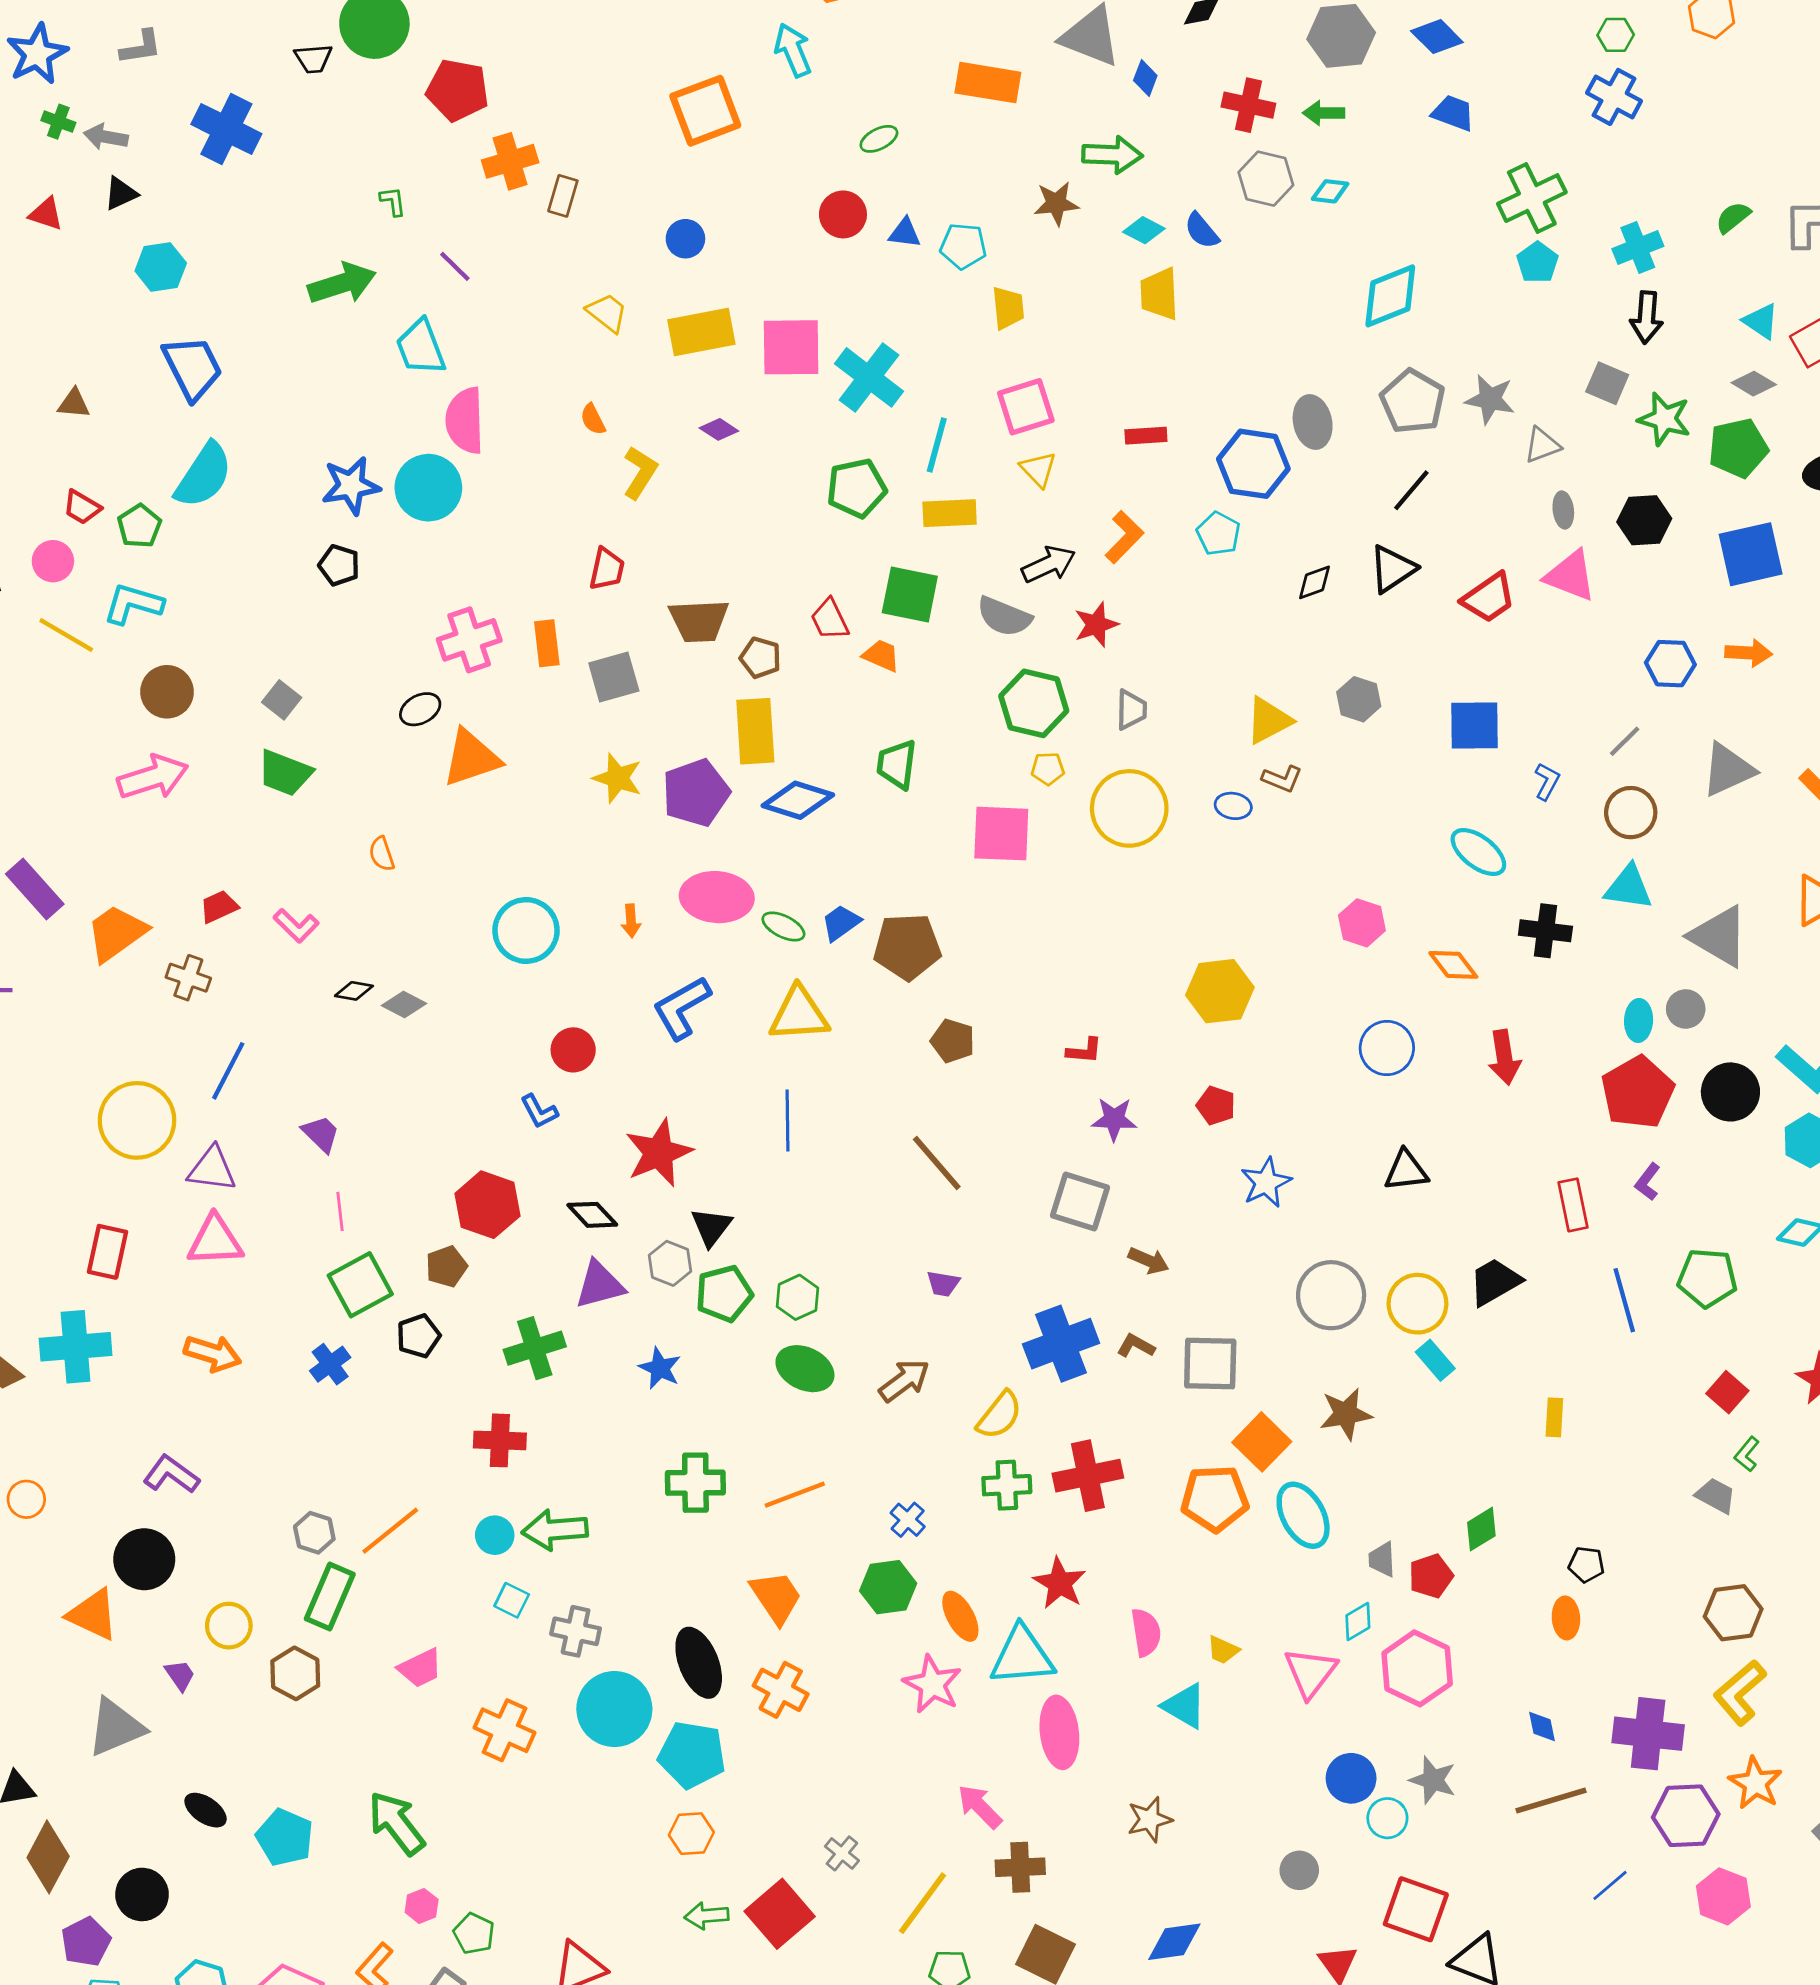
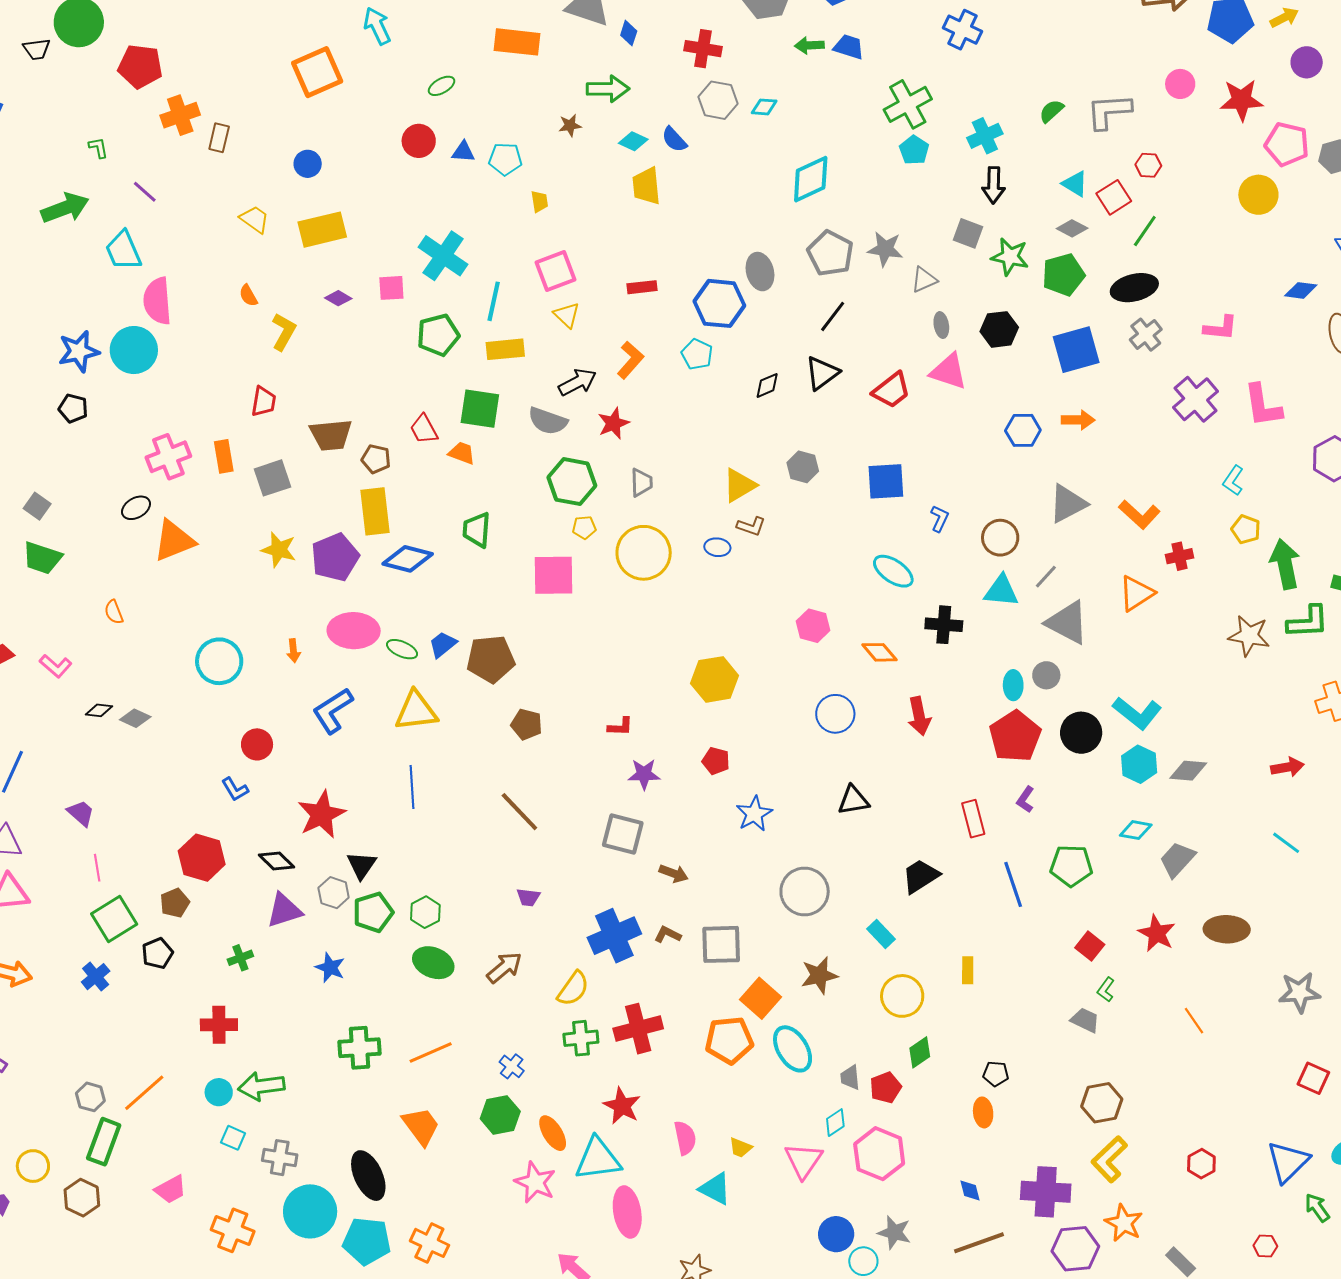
green arrow: (1324, 113) -> (809, 45), moved
brown star: (1056, 203) -> (570, 125), size x0.7
yellow trapezoid: (1008, 308) -> (539, 201), size x0.7
pink square: (791, 347) -> (391, 288), moved, size x0.6
gray line: (1625, 741) -> (1046, 577), moved
yellow circle: (1417, 1304) -> (902, 996), moved
green cross: (535, 1348) -> (240, 958), size x0.6
orange cross: (781, 1690) -> (429, 1243), moved

